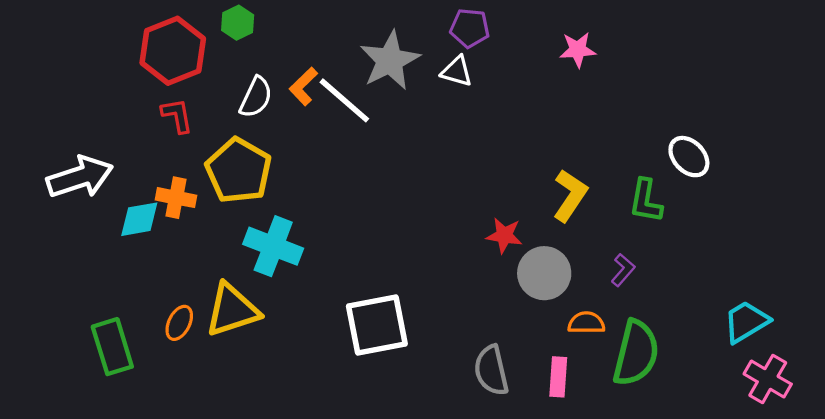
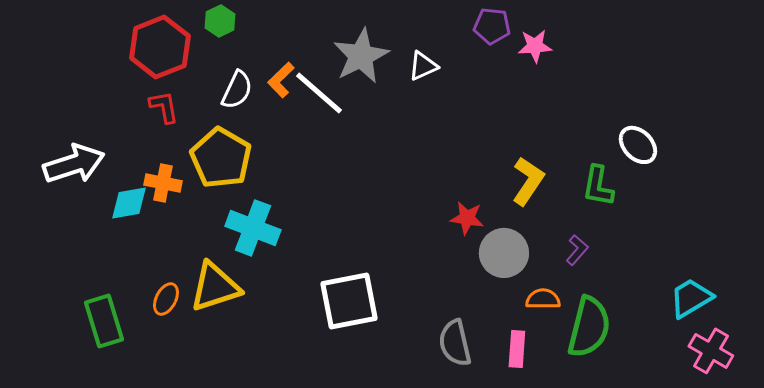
purple pentagon: (470, 28) -> (492, 26), moved
white triangle: (457, 71) -> (423, 66), turned -40

